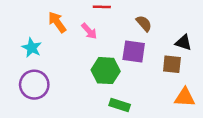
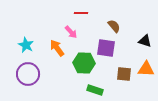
orange arrow: (57, 22) -> (57, 48), moved
brown square: (172, 64) -> (124, 74), moved
orange triangle: (185, 97) -> (146, 69), moved

